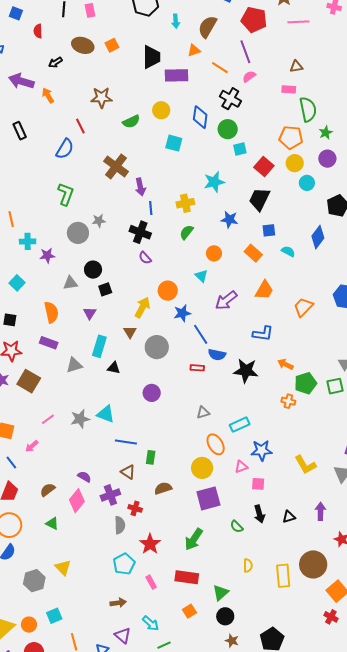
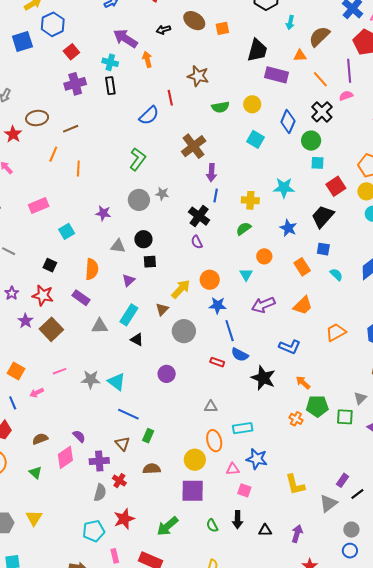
cyan cross: (28, 241) -> (110, 62), moved

